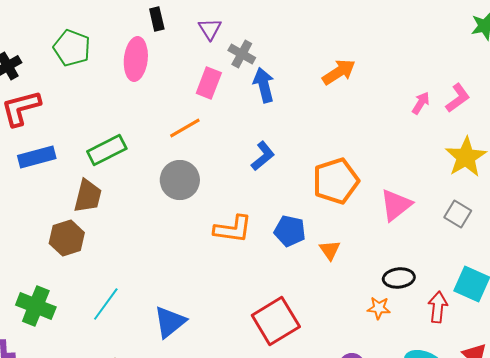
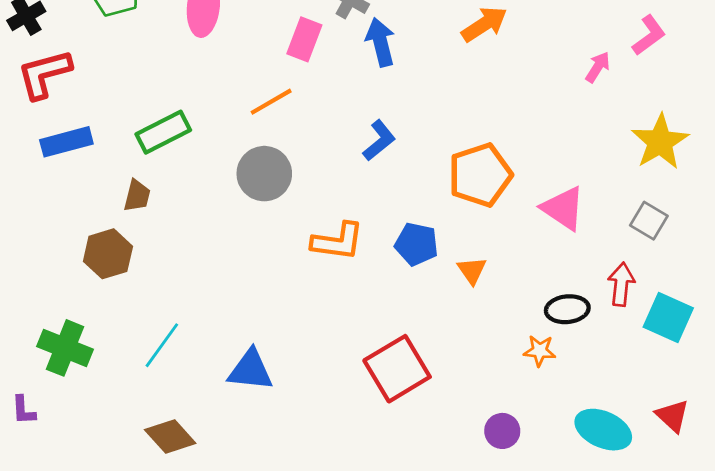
pink L-shape: (458, 98) -> (649, 35), moved
brown trapezoid: (88, 196) -> (137, 196), size x0.7
pink triangle: (396, 205) -> (563, 208), turned -48
red arrow: (438, 307) -> (621, 284), moved
blue triangle: (170, 322) -> (250, 370), turned 45

